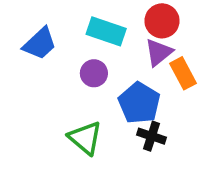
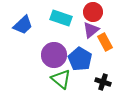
purple circle: (94, 73) -> (54, 55), moved, size x1.6
black cross: (152, 136) -> (103, 82), moved
green triangle: (85, 138) -> (61, 79), moved

